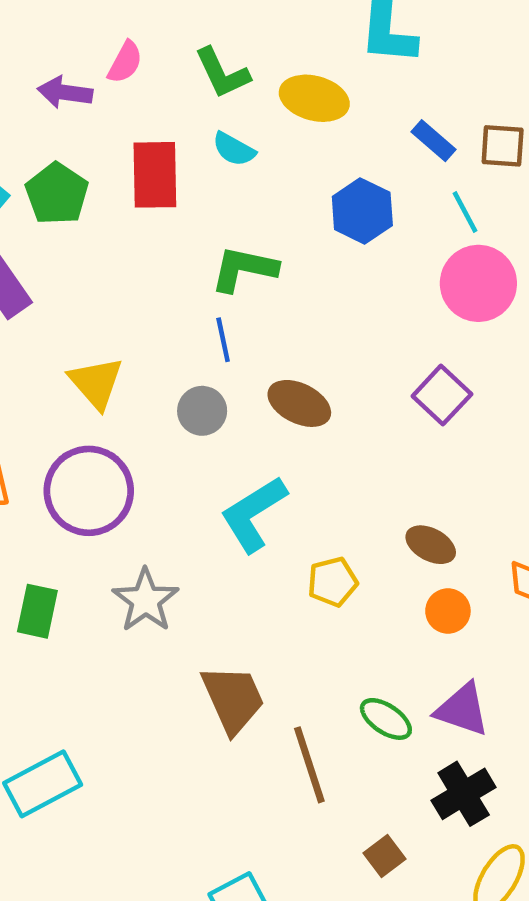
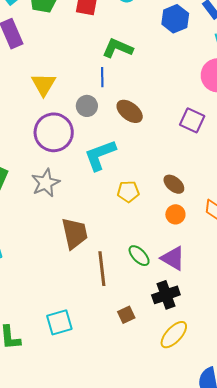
blue hexagon: (362, 211) -> (175, 19), moved
purple square: (442, 395) -> (192, 120), turned -30
purple circle: (89, 491) -> (54, 132), moved

